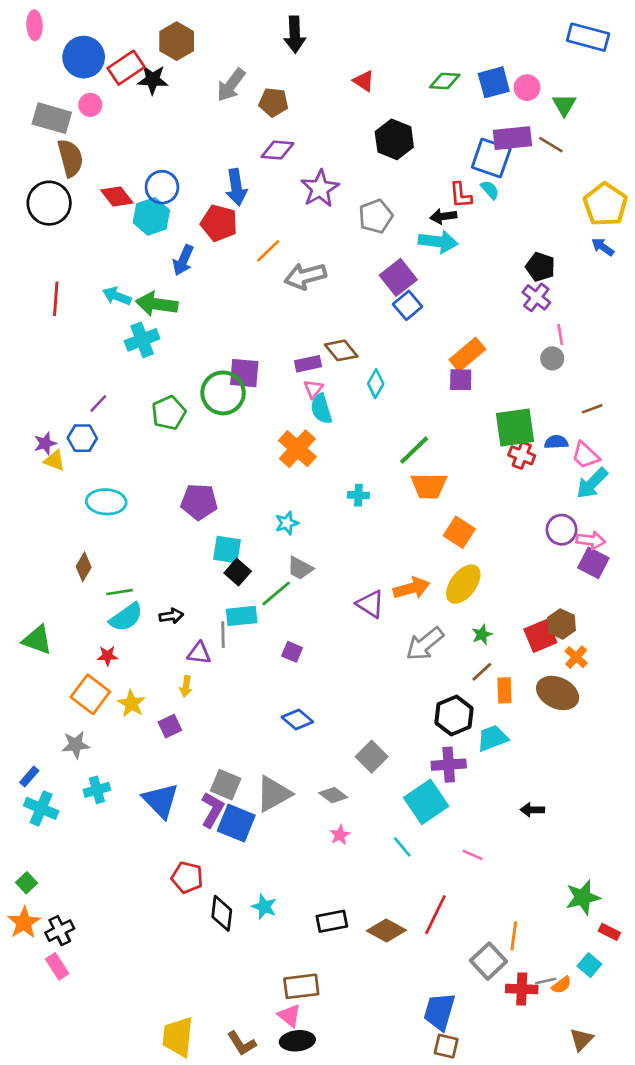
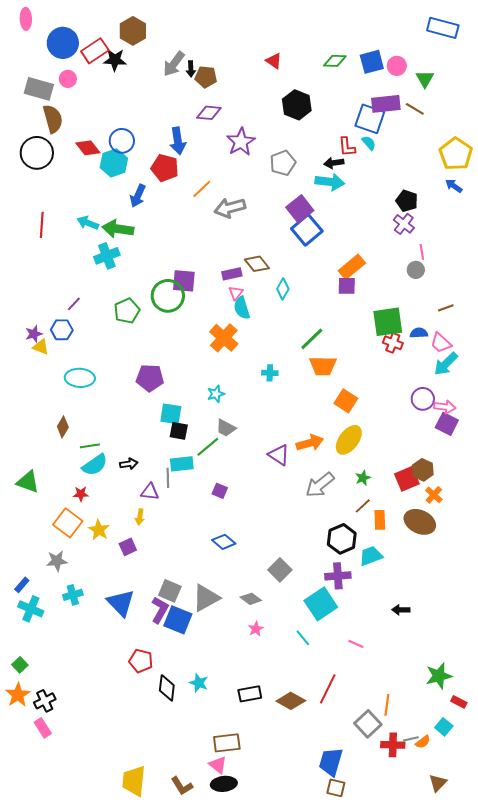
black arrow: (295, 35) -> (191, 69), moved, size x0.6
blue square: (408, 305) -> (307, 230), size x1.4
black square: (238, 572) -> (179, 431), turned -30

